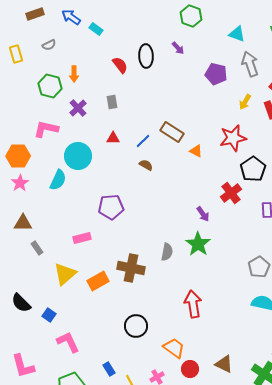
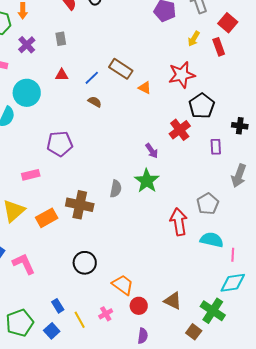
red arrow: (193, 304) -> (179, 222), moved
pink L-shape: (68, 342) -> (24, 264), moved

